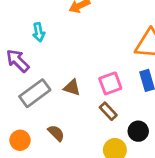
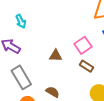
gray rectangle: (35, 93) -> (21, 77), moved, turned -70

